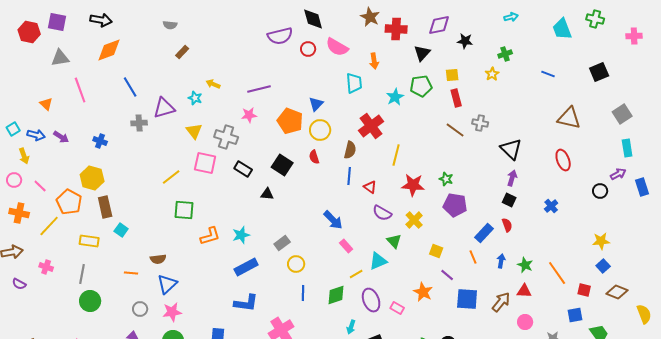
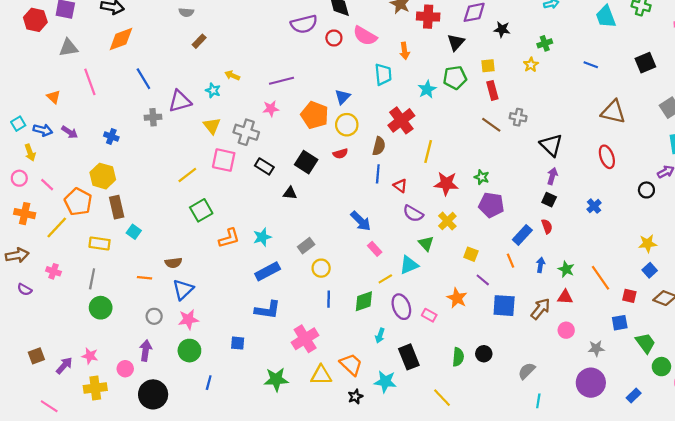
red semicircle: (314, 157) -> (340, 154), turned -88
green square: (184, 210) -> (201, 210), turned -35

